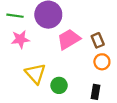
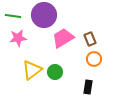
yellow triangle: (35, 74) -> (32, 70), turned 35
green circle: (59, 85) -> (55, 72), moved

